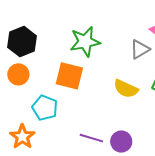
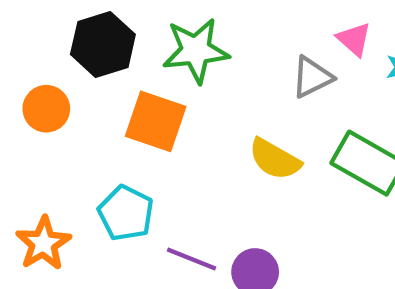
black hexagon: (22, 42) -> (103, 44), moved
cyan pentagon: (45, 108) -> (126, 213), moved

